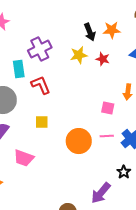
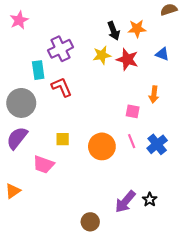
red star: (103, 59) -> (127, 59), size x1.5
yellow square: (42, 122) -> (63, 139), moved
pink line: (107, 136) -> (132, 141), turned 72
black star: (124, 172) -> (150, 200), moved

